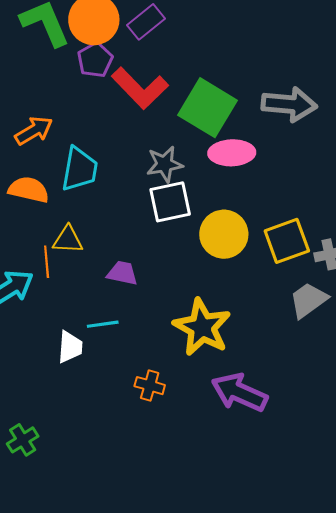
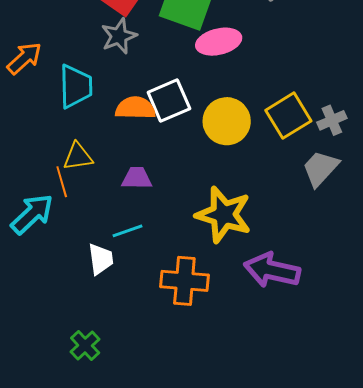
gray star: (165, 164) -> (119, 36), moved
orange semicircle: (29, 190) -> (135, 108), moved
orange cross: (150, 386) -> (184, 281), size x1.6
green cross: (23, 440) -> (85, 345), moved

